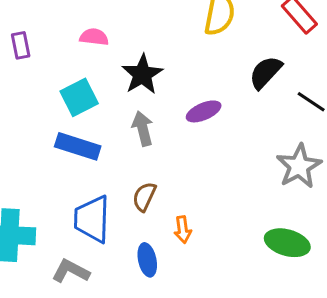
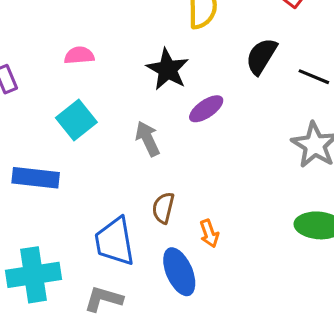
black star: (142, 74) -> (168, 69), moved
blue rectangle: (78, 146) -> (36, 178), moved
blue ellipse: (147, 260) -> (179, 272), size x1.4

